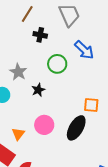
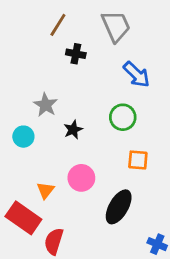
green circle: (57, 64) -> (123, 117), moved
orange square: (91, 105) -> (138, 160), moved
black ellipse: (76, 128) -> (119, 207), moved

